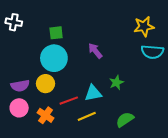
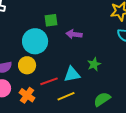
green square: (56, 33) -> (51, 20), moved
purple arrow: (95, 51) -> (74, 34), turned -42

